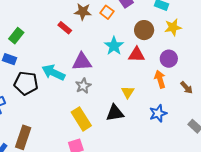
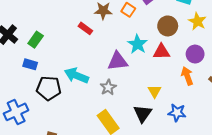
yellow star: (173, 27) -> (197, 21), turned -30
purple triangle: (82, 62) -> (118, 61), moved
black triangle: (115, 113) -> (143, 114), turned -42
blue star: (158, 113) -> (177, 113), moved, turned 30

